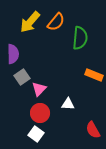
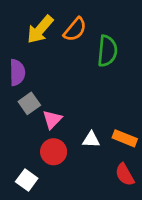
orange rectangle: (94, 75) -> (125, 138), moved
white square: (36, 134) -> (27, 180), moved

